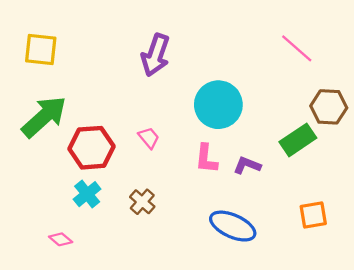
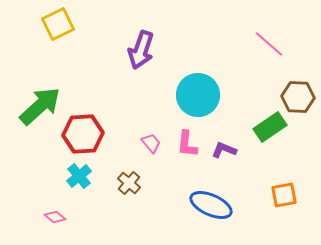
yellow square: (41, 49) -> (58, 24), moved, turned -32
pink trapezoid: (149, 138) -> (151, 143), moved

